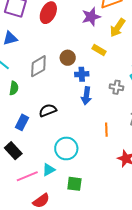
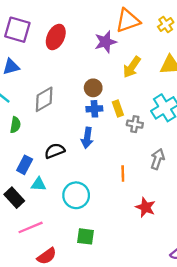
yellow arrow: (118, 28) -> (132, 67), moved
yellow rectangle: (99, 50) -> (118, 108), moved, turned 40
brown circle: (68, 58) -> (93, 88), moved
blue arrow: (86, 96) -> (87, 138), moved
cyan triangle: (49, 170) -> (39, 184), moved, turned 32

